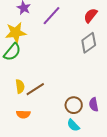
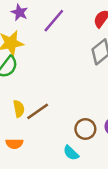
orange semicircle: (23, 114) -> (14, 144), moved
cyan semicircle: (73, 125) -> (71, 153), moved

